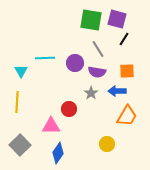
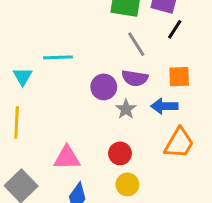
purple circle: (75, 63) -> (104, 87), moved
red circle: (69, 109) -> (120, 153), moved
yellow circle: (107, 144) -> (127, 184), moved

